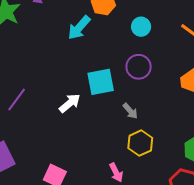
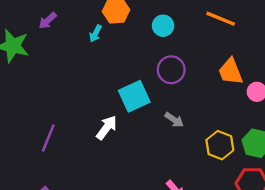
cyan arrow: (79, 28) -> (96, 33), moved, size x0.6
yellow hexagon: (140, 143) -> (220, 145), moved

